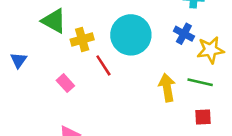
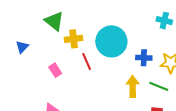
blue cross: (184, 34) -> (144, 58), moved, turned -35

